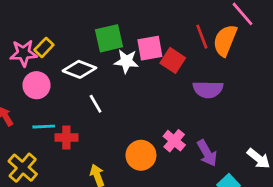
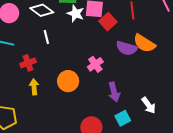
orange semicircle: (225, 40) -> (144, 43), moved, turned -95
red cross: (66, 137) -> (28, 63), moved, turned -35
pink cross: (174, 141) -> (95, 64), moved

